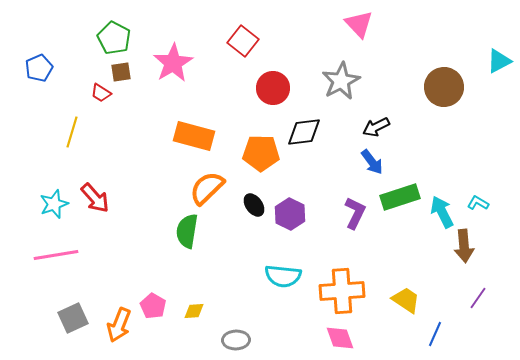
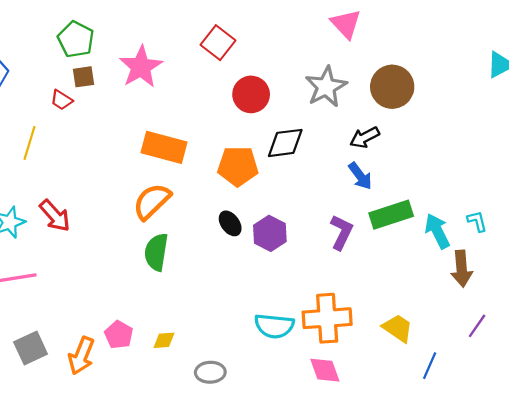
brown circle: (444, 87) -> (392, 87), moved
orange semicircle: (207, 188) -> (152, 201), moved
cyan L-shape: (478, 203) -> (477, 221), turned 45
cyan semicircle: (283, 276) -> (274, 326), moved

